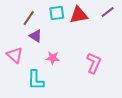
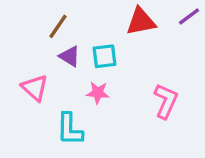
cyan square: (57, 13) -> (104, 56), moved

